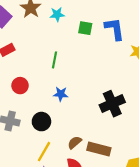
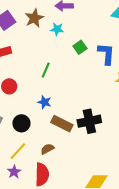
green square: (85, 28) -> (80, 47), turned 32
brown rectangle: (99, 149) -> (62, 124), moved

